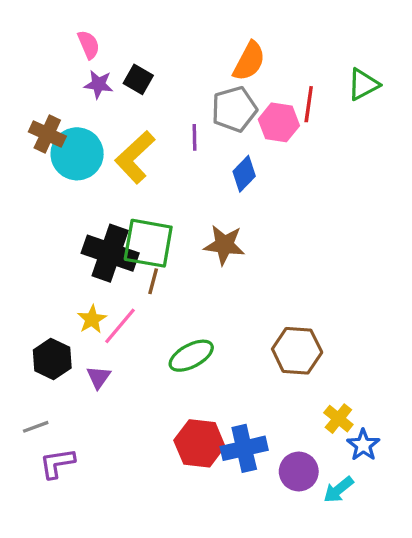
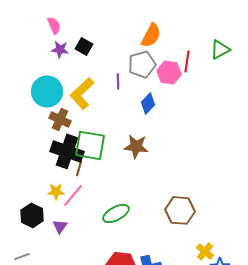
brown cross: (47, 134) -> (60, 119), moved
brown line: (153, 281) -> (79, 168), moved
yellow star: (92, 319) -> (56, 191), turned 30

